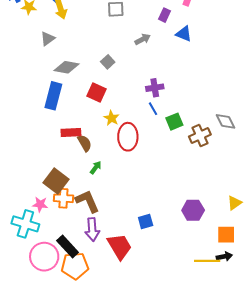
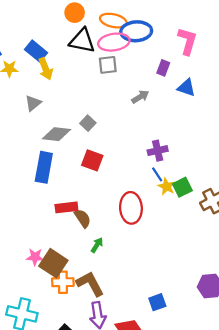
gray square: (108, 62) -> (88, 123), moved
yellow star: (112, 118) -> (167, 187), moved
pink star: (40, 204) -> (35, 257), moved

